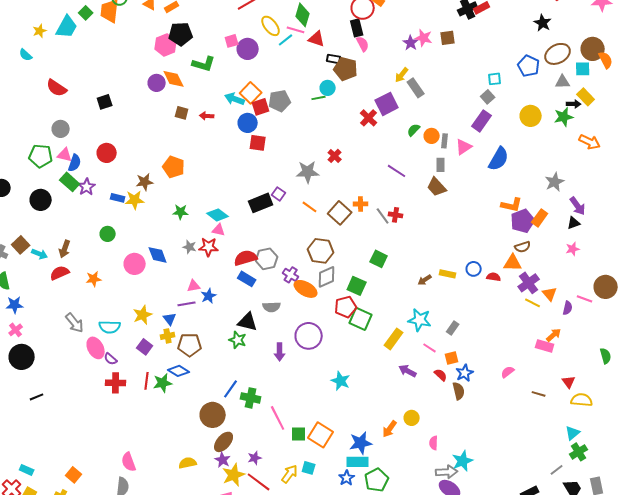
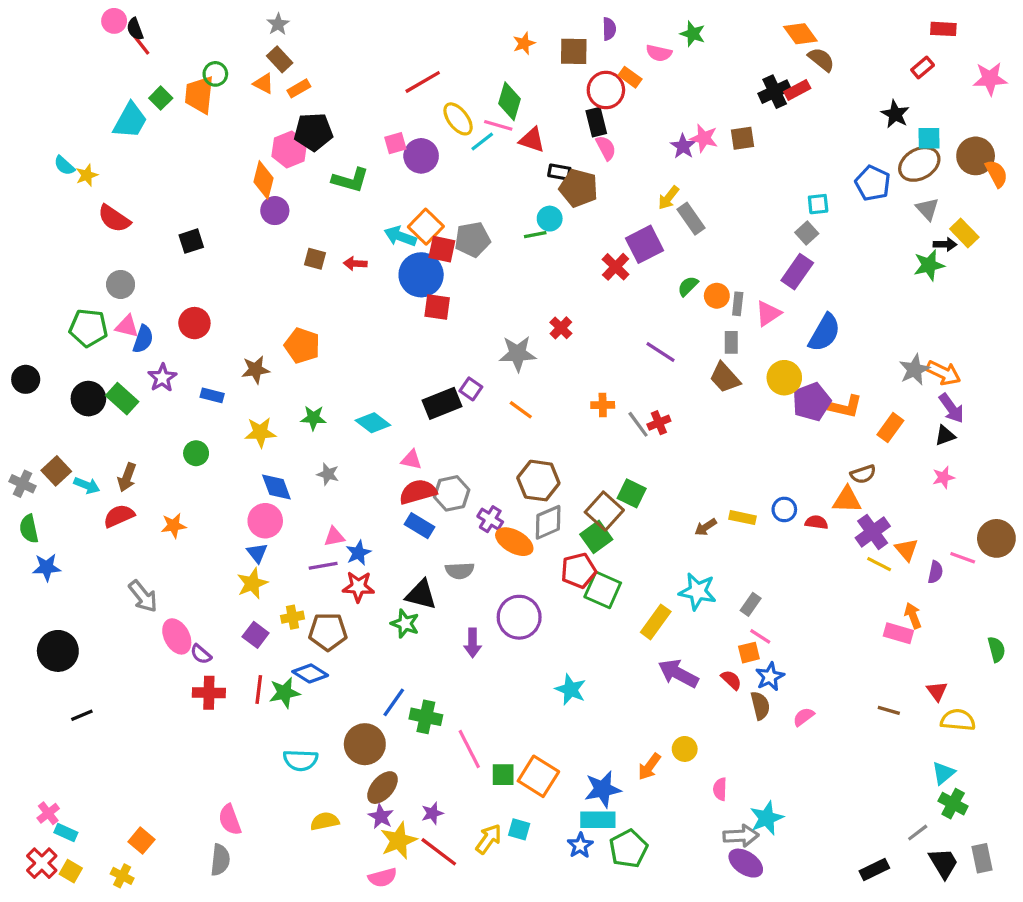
yellow star: (40, 31) -> (87, 175), moved
cyan square: (583, 69) -> (929, 138), moved
orange diamond: (174, 79) -> (264, 180), moved, turned 40
gray triangle: (563, 82) -> (927, 209), turned 49
red square: (261, 107) -> (442, 249), turned 30
yellow circle: (531, 116) -> (784, 378), moved
blue circle: (248, 123) -> (421, 275), size x1.4
orange arrow: (590, 142) -> (943, 373), moved
green rectangle: (70, 182) -> (122, 399), moved
yellow star: (135, 200) -> (260, 432), moved
brown square: (340, 213) -> (604, 511), moved
red cross: (396, 215) -> (659, 423), turned -32
purple pentagon: (523, 221) -> (812, 402), moved
pink triangle: (219, 230) -> (411, 460), moved
red star: (209, 247) -> (358, 587), moved
pink circle: (135, 264) -> (265, 521), moved
green square: (357, 286) -> (596, 537), turned 30
blue triangle: (170, 319) -> (257, 553), moved
cyan semicircle: (110, 327) -> (301, 760), moved
pink cross: (16, 330) -> (48, 813), moved
orange arrow: (554, 335) -> (913, 616), turned -70
pink line: (430, 348) -> (760, 636), moved
purple arrow: (408, 371) -> (678, 673), size x1.4
pink semicircle: (508, 372) -> (804, 717), moved
green cross: (579, 452) -> (953, 804), turned -30

